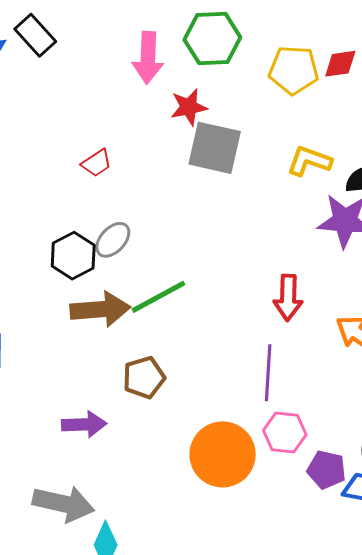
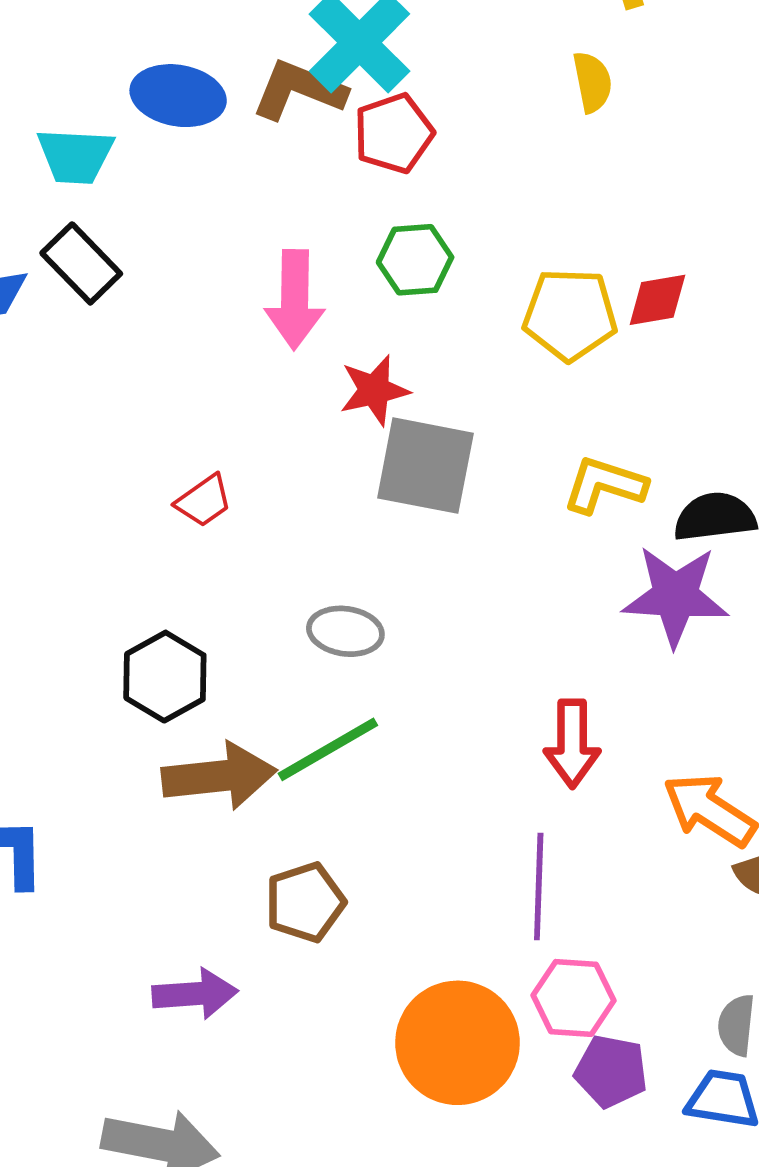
green hexagon: (212, 39) -> (415, 260), size x0.7
gray ellipse: (113, 240) -> (345, 631), moved, turned 57
purple pentagon: (326, 470) -> (611, 1071), moved

